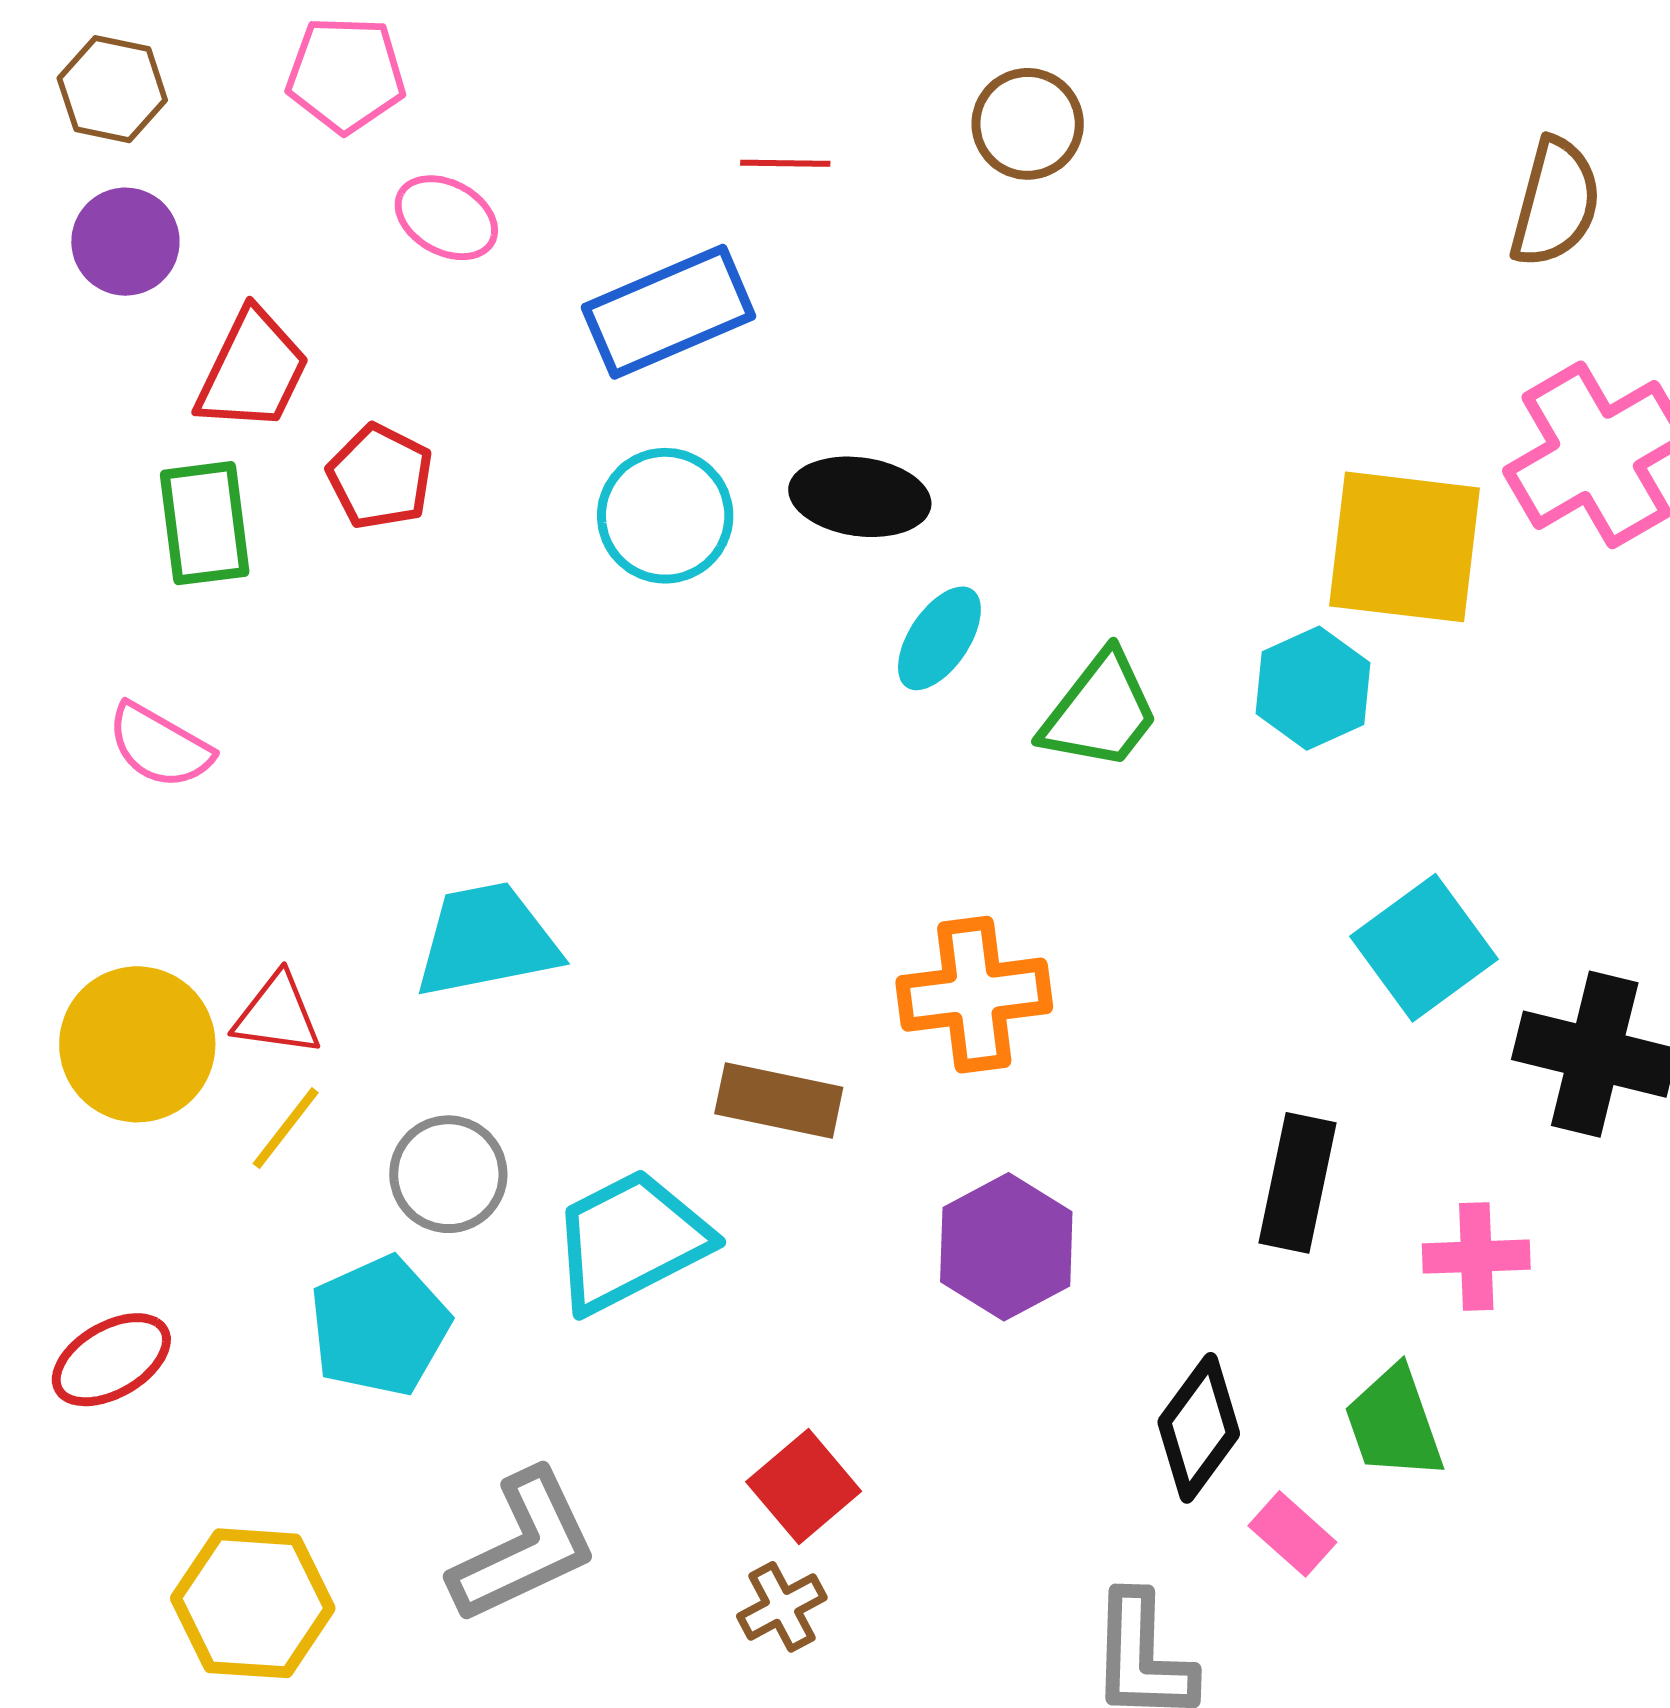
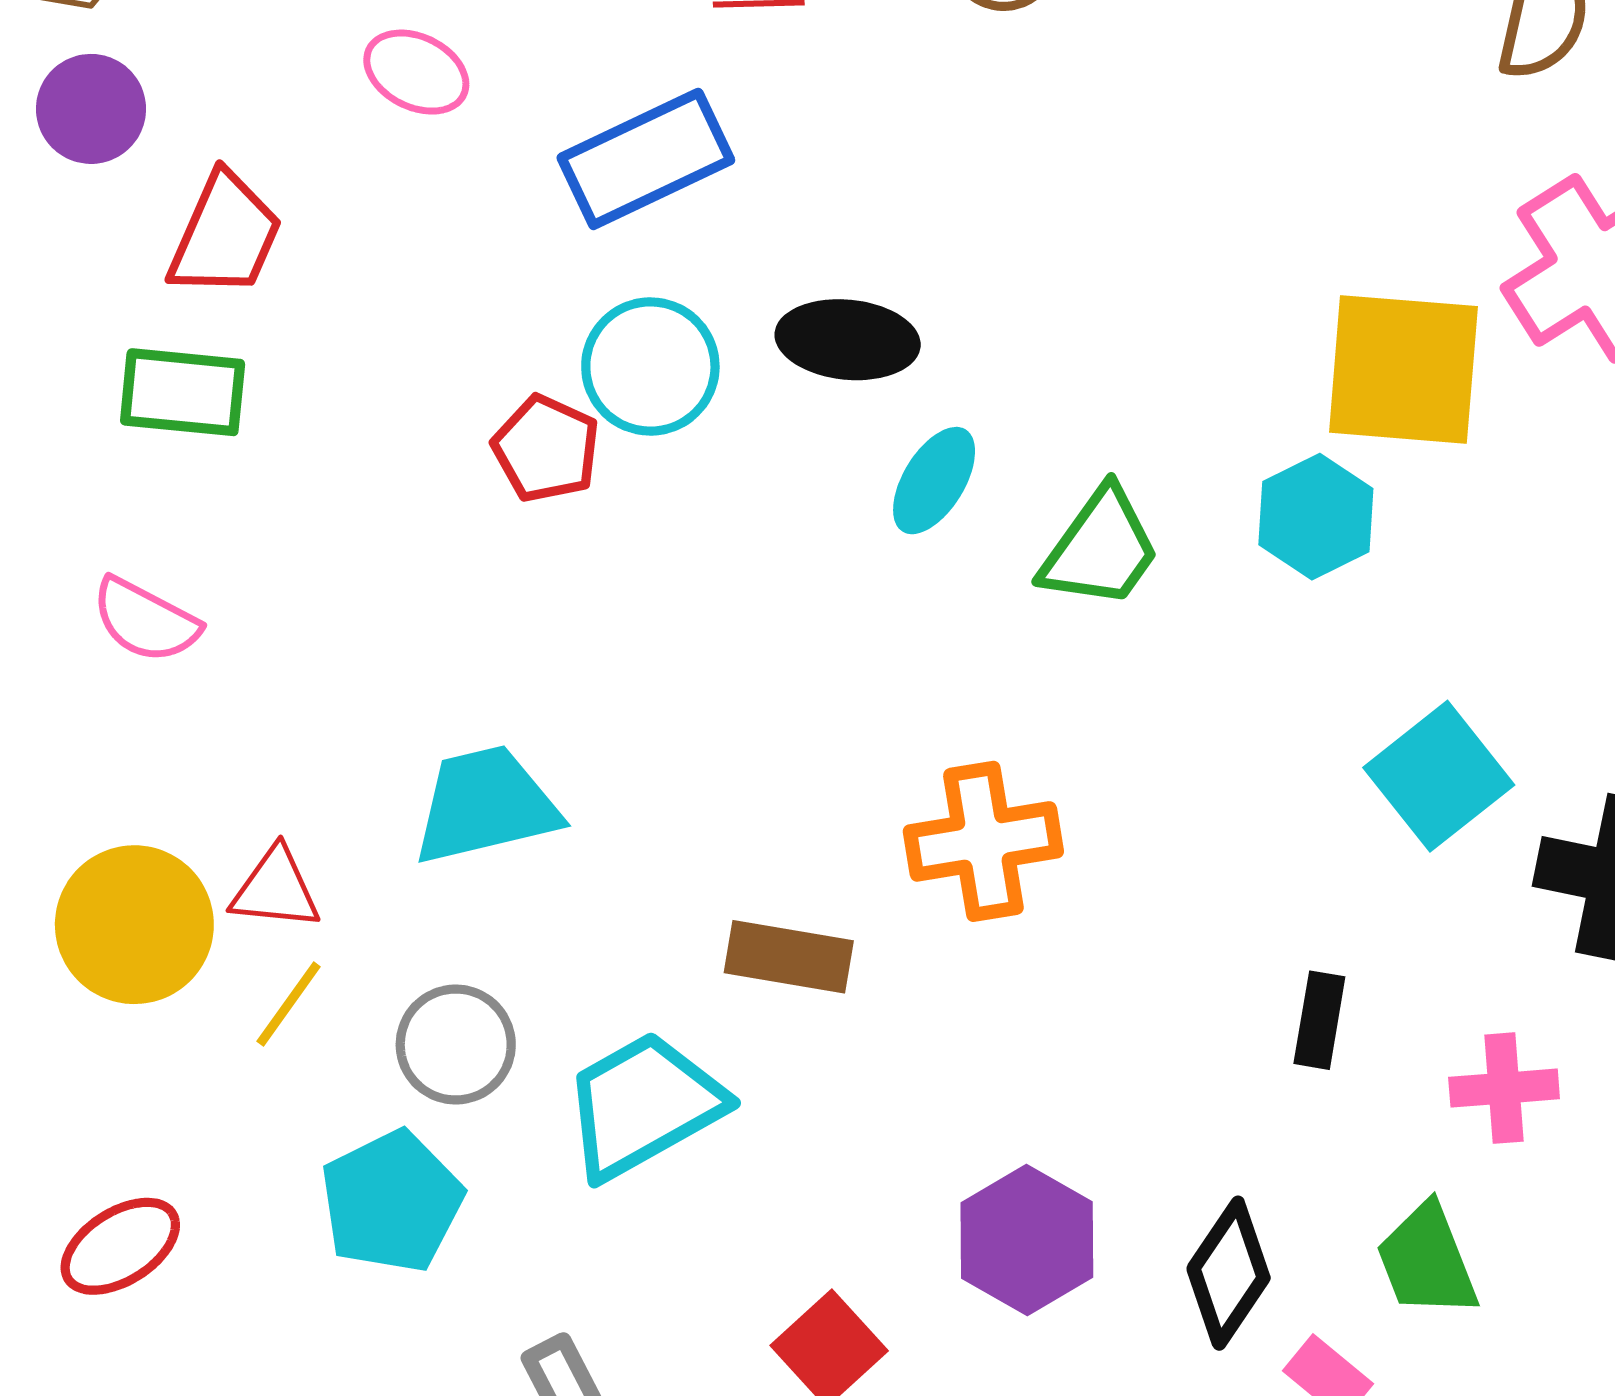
red pentagon: (380, 477) -> (546, 449), moved
green rectangle: (205, 523) -> (183, 392), turned -75
black rectangle: (1297, 1183) -> (1319, 1020), size x0.7
purple hexagon: (1006, 1247) -> (1027, 1240), moved

